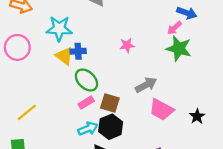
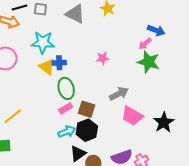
green ellipse: (86, 80) -> (66, 88), turned 30
black star: (197, 116) -> (164, 122), size x1.5

